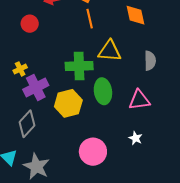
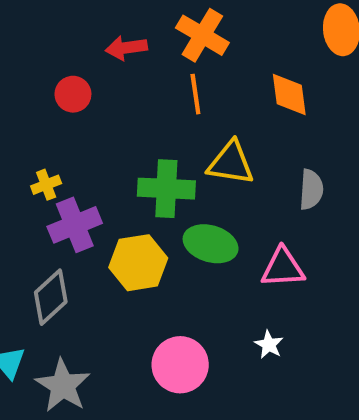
green ellipse: (103, 91) -> (211, 244), turned -70

